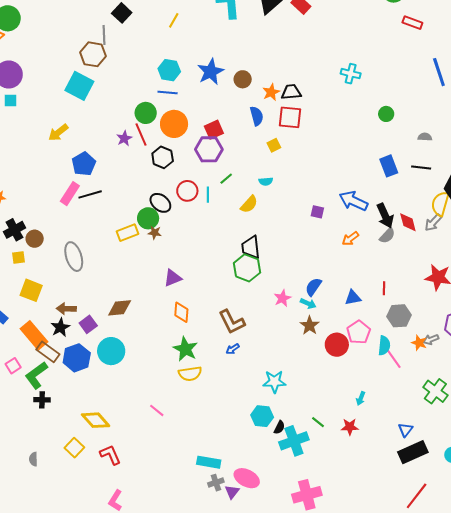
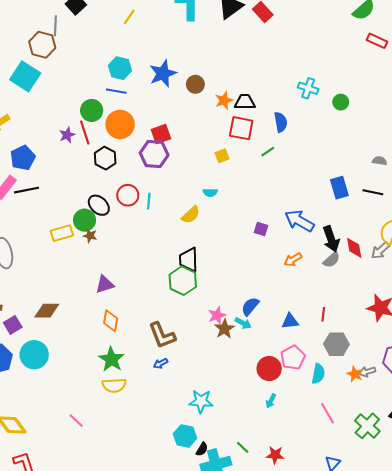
green circle: (386, 114) -> (341, 102), moved
blue semicircle: (257, 116) -> (281, 122), moved
green line: (226, 179) -> (268, 152), moved
brown star: (310, 325) -> (224, 329), moved
pink line: (394, 359) -> (327, 413), moved
cyan arrow: (361, 398) -> (271, 401), moved

